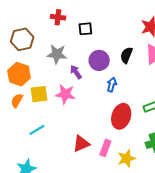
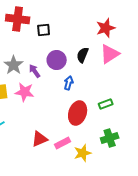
red cross: (58, 17) -> (18, 19), size x1.6
gray star: (57, 54) -> (14, 65), moved, turned 30
pink rectangle: (105, 148) -> (63, 143), turned 42

